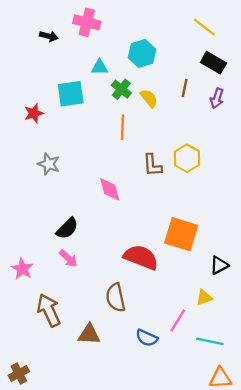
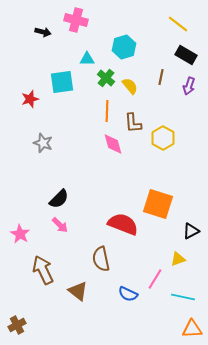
brown L-shape: (152, 165) -> (133, 123), moved
pink diamond: (110, 189) -> (113, 144), moved
brown triangle: (89, 334) -> (78, 291), turned 35

